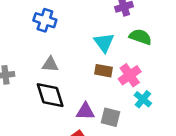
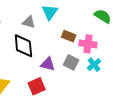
cyan triangle: (104, 43) -> (50, 12), moved
pink cross: (130, 75) -> (88, 44), turned 30
gray square: (110, 117) -> (71, 62), moved

